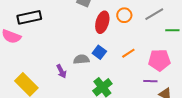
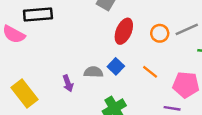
orange circle: (124, 15) -> (160, 33), moved
orange line: (128, 53) -> (150, 72), turned 64

